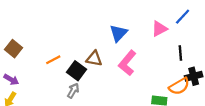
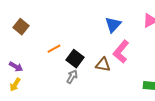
brown square: (13, 49) -> (21, 27), moved
brown triangle: (94, 59) -> (103, 65), moved

